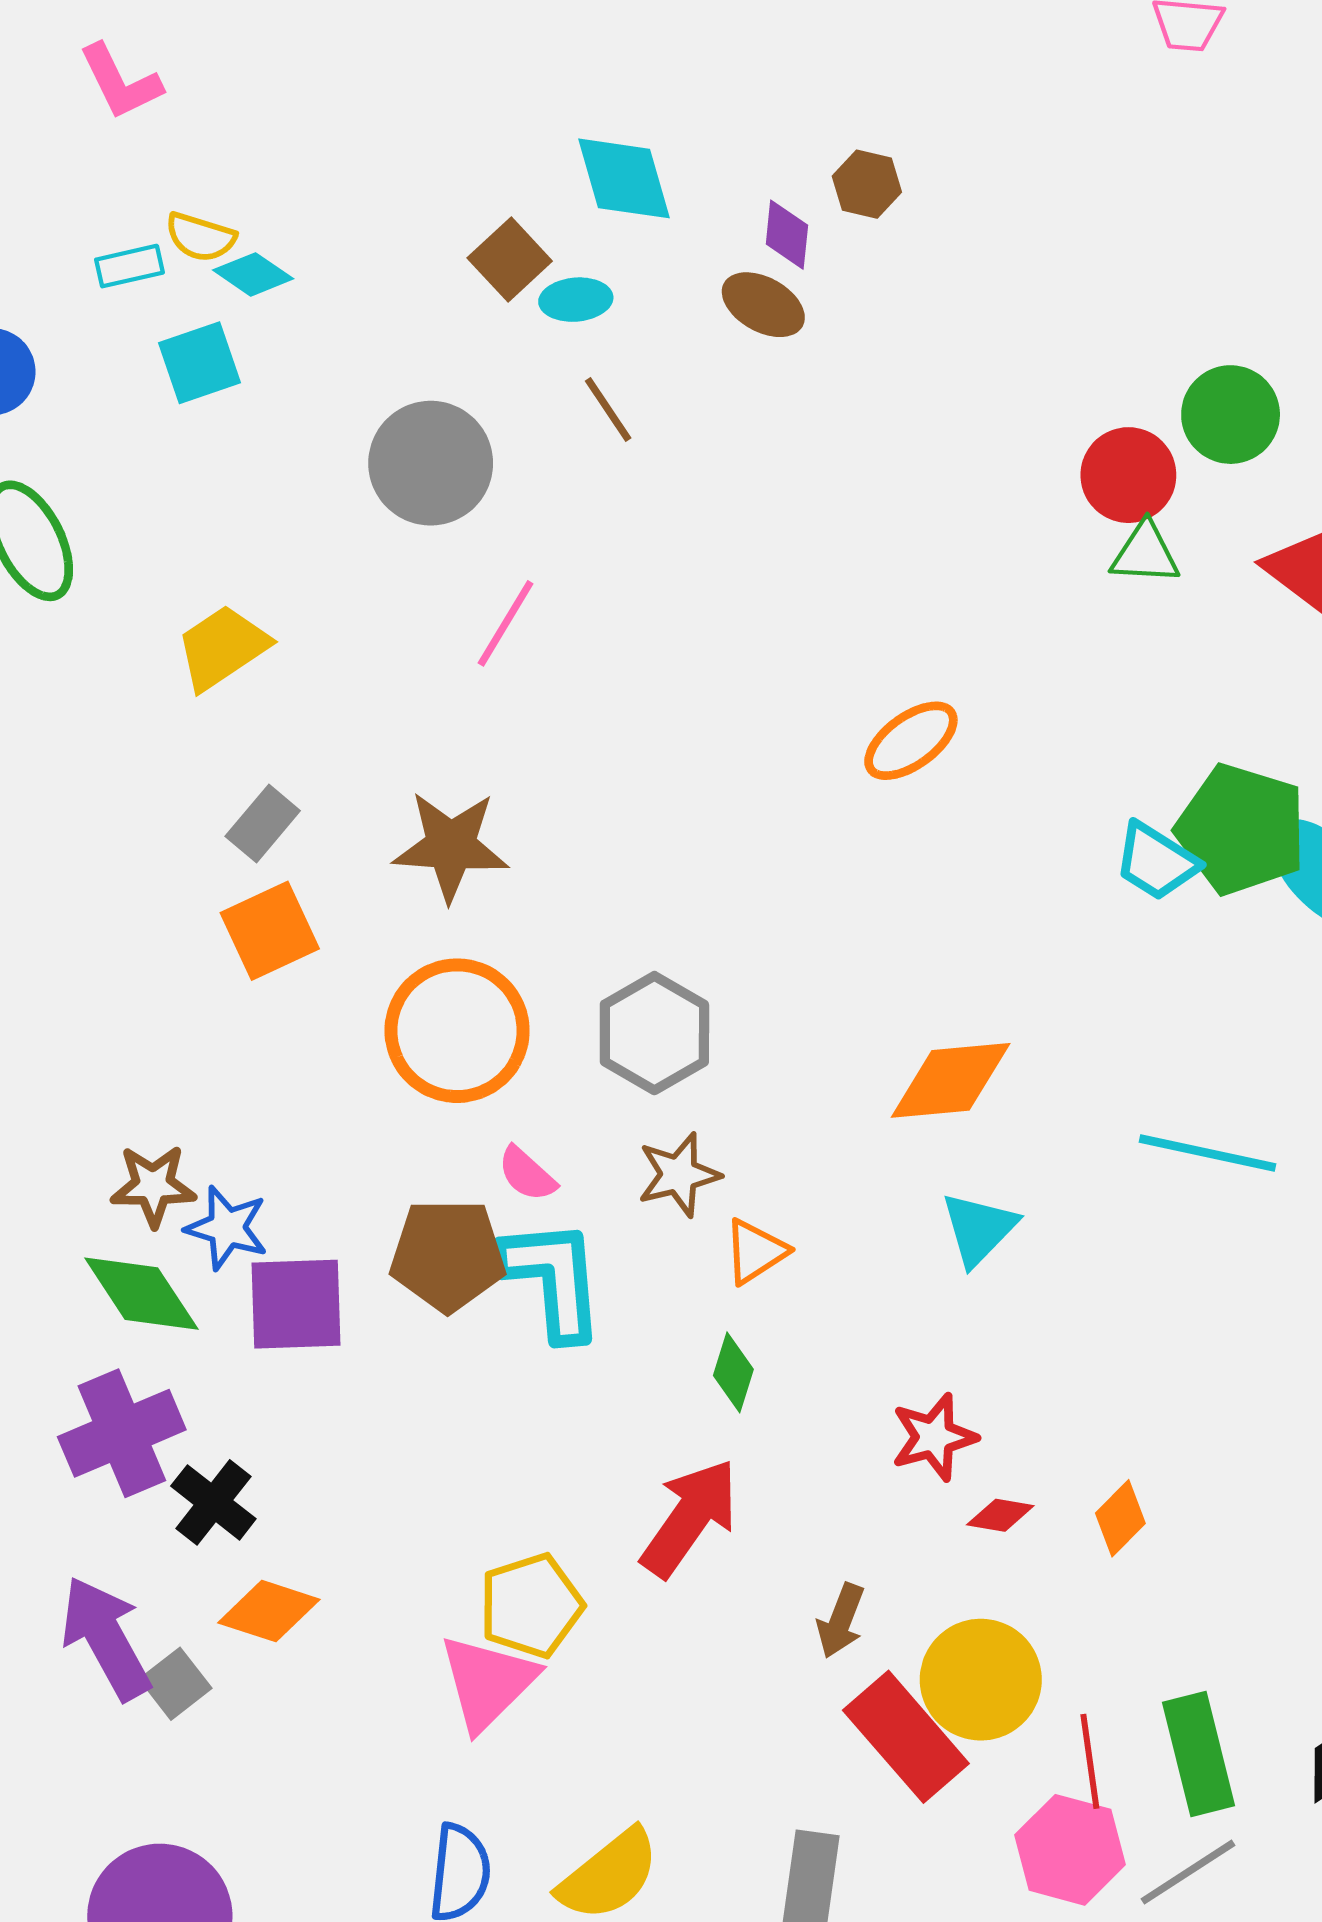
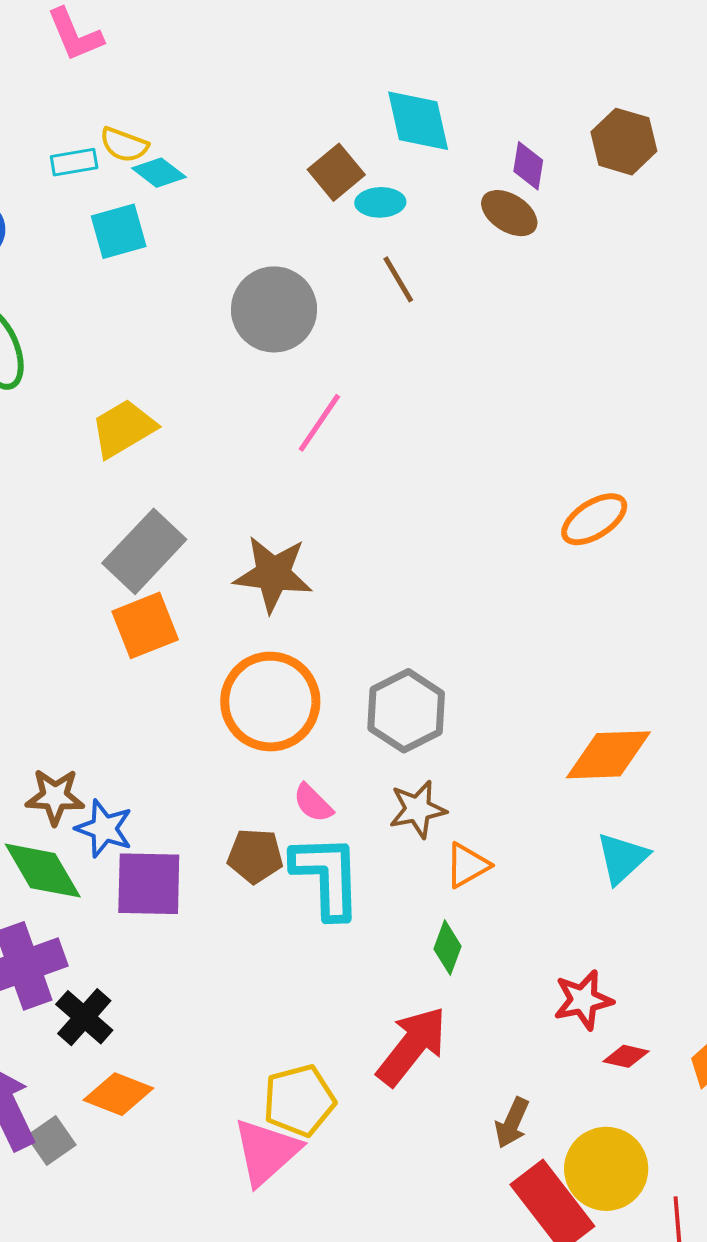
brown hexagon: (867, 184) -> (624, 142), moved, size x1.4
gray rectangle: (263, 824) -> (144, 551), size x1.6
brown pentagon: (448, 1255) -> (255, 856), size x0.7

